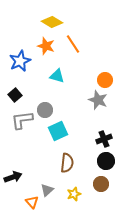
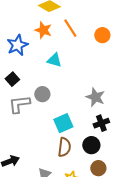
orange circle: (105, 80) -> (102, 35), moved
gray star: (98, 100) -> (95, 97), moved
cyan square: (58, 131) -> (63, 123), moved
black circle: (106, 161) -> (91, 145), moved

